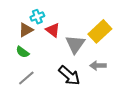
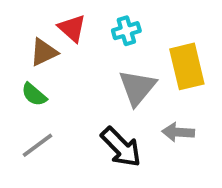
cyan cross: (37, 17) -> (126, 31), moved
red triangle: (53, 30) -> (72, 28), moved
yellow rectangle: (100, 31) -> (187, 66), turned -65

